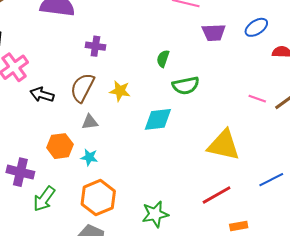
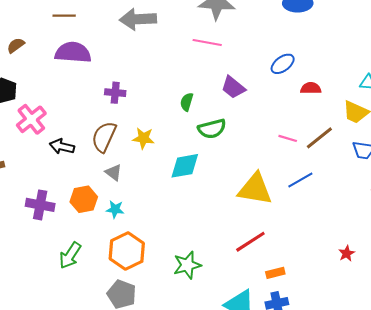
purple trapezoid: (214, 33) -> (233, 87), moved, turned 45
gray triangle: (90, 122) -> (114, 172), turned 48
purple cross: (20, 172) -> (40, 205), moved
blue line: (271, 180) -> (300, 180), moved

